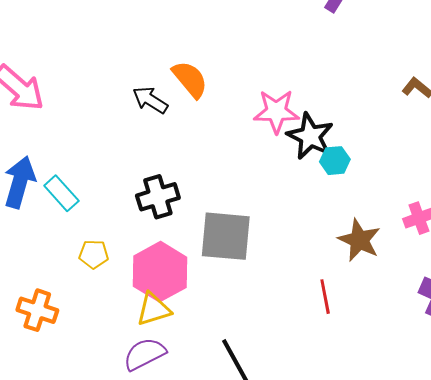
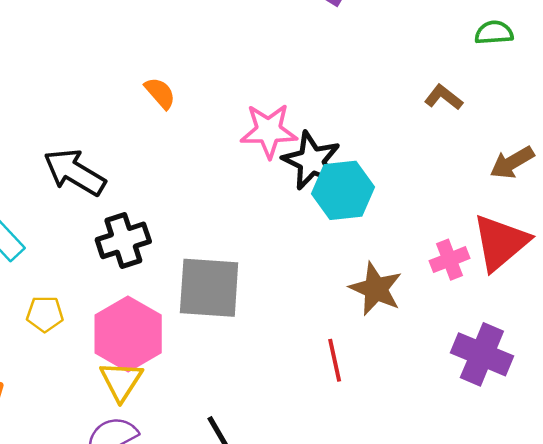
orange semicircle: (190, 79) -> (160, 93), size x0.7
black arrow: (150, 100) -> (75, 172), moved, size x1.4
cyan hexagon: (335, 161) -> (343, 190), size x1.6
yellow triangle: (154, 309) -> (121, 381), turned -39

